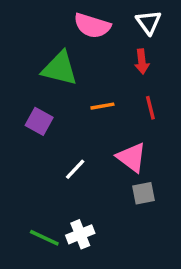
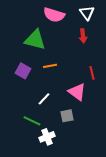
orange line: (102, 106) -> (50, 66), moved
red line: (150, 108) -> (92, 73), moved
gray square: (144, 193) -> (67, 116), moved
green line: (44, 238) -> (32, 121), moved

